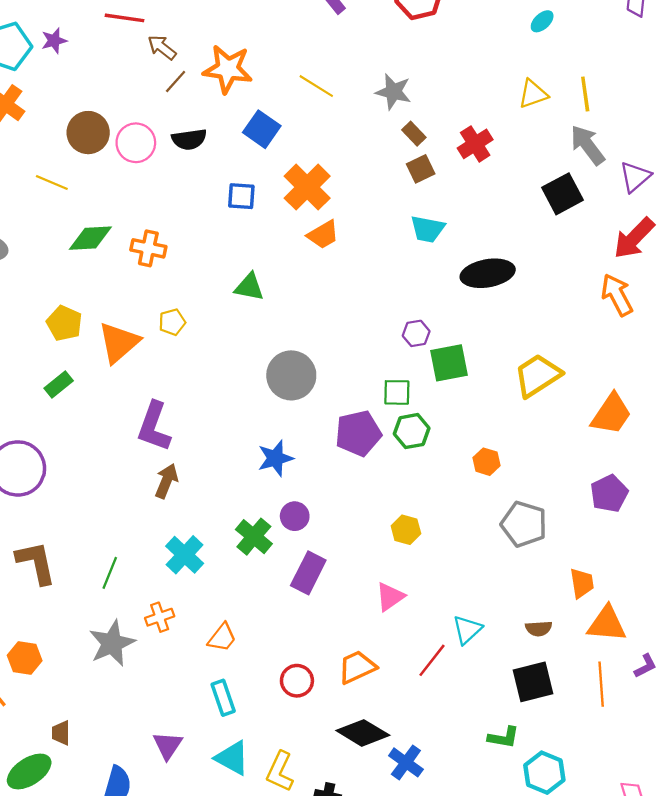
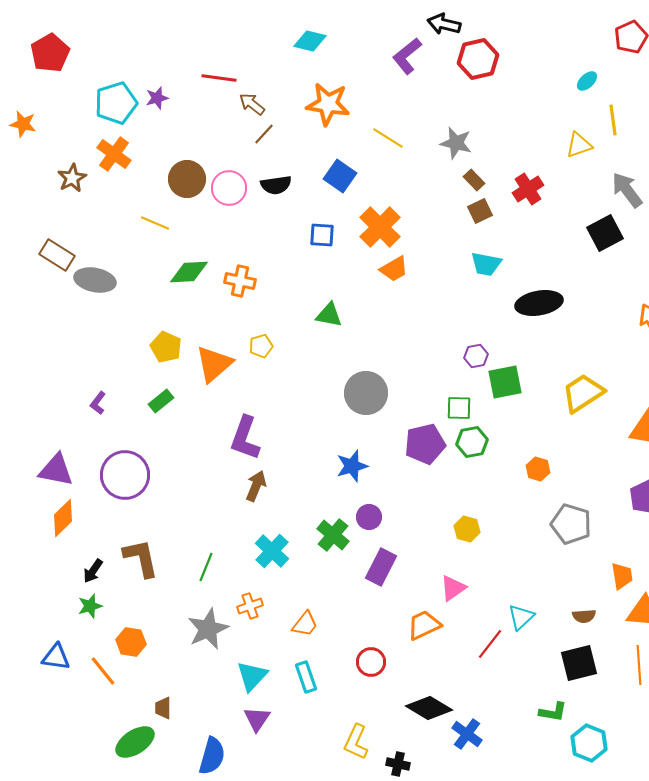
orange star: (228, 69) -> (328, 104), moved
yellow line: (585, 94) -> (613, 120), moved
orange trapezoid: (357, 667) -> (424, 625), moved
cyan triangle: (232, 758) -> (252, 676), moved, turned 44

